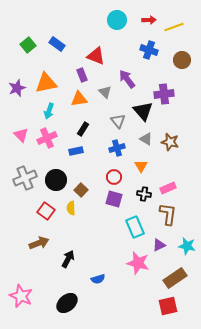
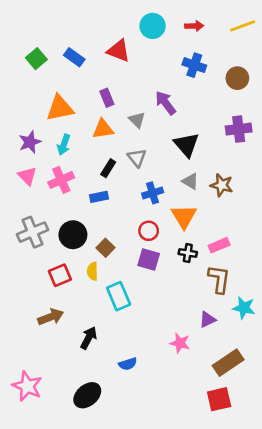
yellow line: (174, 27) -> (243, 26), moved
red triangle: (96, 56) -> (119, 51), moved
purple star: (17, 88) -> (30, 142), moved
purple cross: (164, 94) -> (239, 129), moved
gray triangle: (118, 121) -> (137, 158), moved
orange triangle: (141, 166) -> (184, 216), size x1.5
red square: (46, 211) -> (60, 275), turned 30
cyan rectangle: (135, 227) -> (119, 296), moved
cyan star: (187, 246) -> (244, 308), moved
pink star: (138, 263) -> (180, 343), size x0.7

